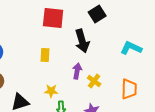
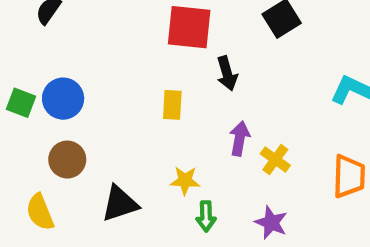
black arrow: (82, 41) -> (227, 73), moved, size x0.7

